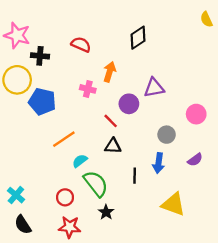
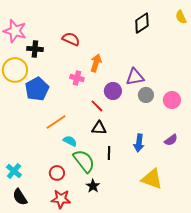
black diamond: (138, 38) -> (142, 23), moved
blue pentagon: (42, 102) -> (37, 89), turned 30
gray circle: (167, 135) -> (146, 95), moved
cyan semicircle: (80, 161) -> (70, 141), turned 64
black line: (135, 176) -> (109, 153), moved

